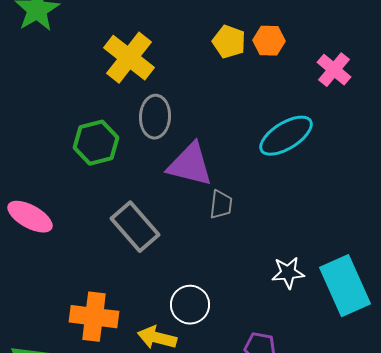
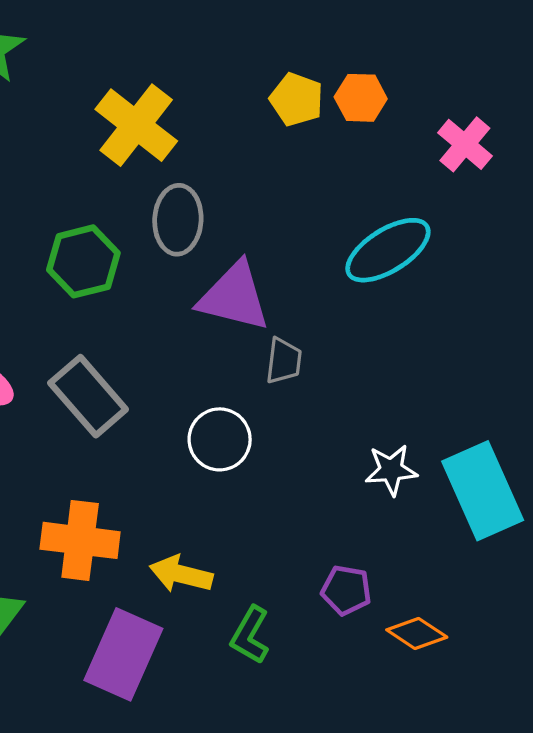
gray rectangle: (135, 227) -> (88, 396), moved
white circle: (190, 305) -> (220, 439), moved

